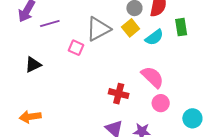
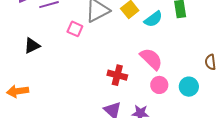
orange arrow: (30, 117) -> (18, 91), moved
cyan circle: (192, 118) -> (189, 87), moved

